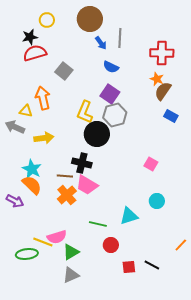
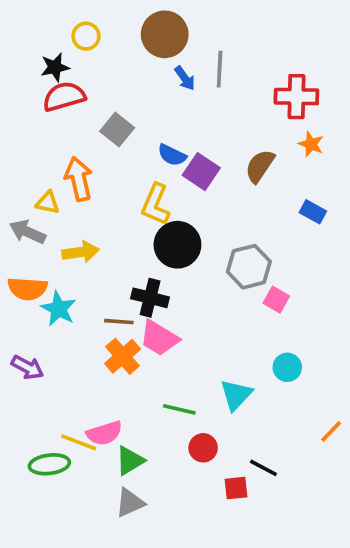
blue semicircle: (111, 67) -> (172, 155), moved
orange star: (157, 79) -> (311, 144), moved
brown semicircle: (163, 91) -> (260, 166), moved
gray hexagon: (115, 115) -> (249, 267), moved
orange semicircle: (32, 185) -> (27, 289), moved, turned 140
cyan triangle: (129, 216) -> (236, 395), turned -30
orange line: (181, 245) -> (331, 431), moved
black line: (152, 265) -> (263, 468), moved

